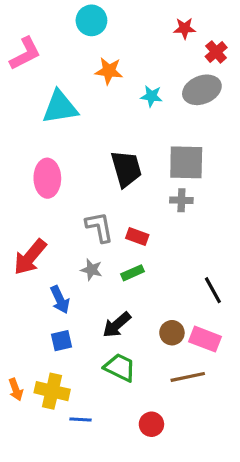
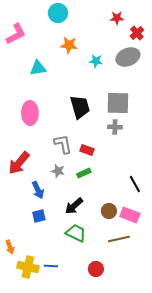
cyan triangle: (60, 107) -> (38, 68), size x0.7
yellow cross: (52, 391) -> (28, 267), moved

